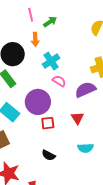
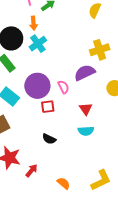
cyan cross: (51, 61) -> (38, 44), moved
pink semicircle: (59, 81) -> (63, 87), moved, turned 32
red triangle: (77, 118) -> (86, 109), moved

